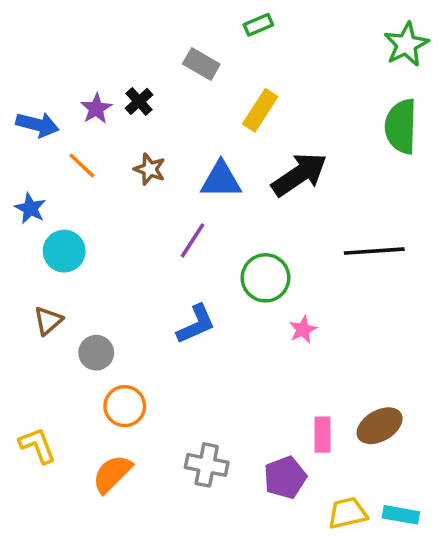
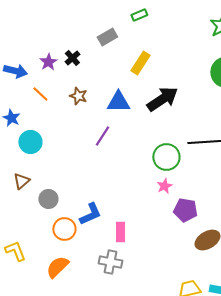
gray rectangle: (201, 64) -> (107, 37), turned -60
green circle: (265, 278) -> (166, 157), moved
blue L-shape: (196, 324) -> (90, 214), moved
pink rectangle: (323, 435) -> (120, 232), moved
purple pentagon: (285, 477) -> (185, 210), moved, turned 30

